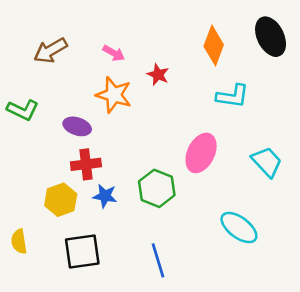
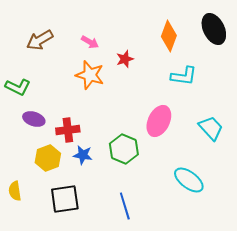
red star: (158, 75) -> (125, 59), turned 30
purple ellipse: (77, 126) -> (34, 119), moved

